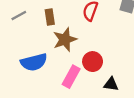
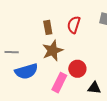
gray line: (19, 16) -> (12, 52), moved, turned 32
brown rectangle: (50, 17) -> (48, 27), moved

